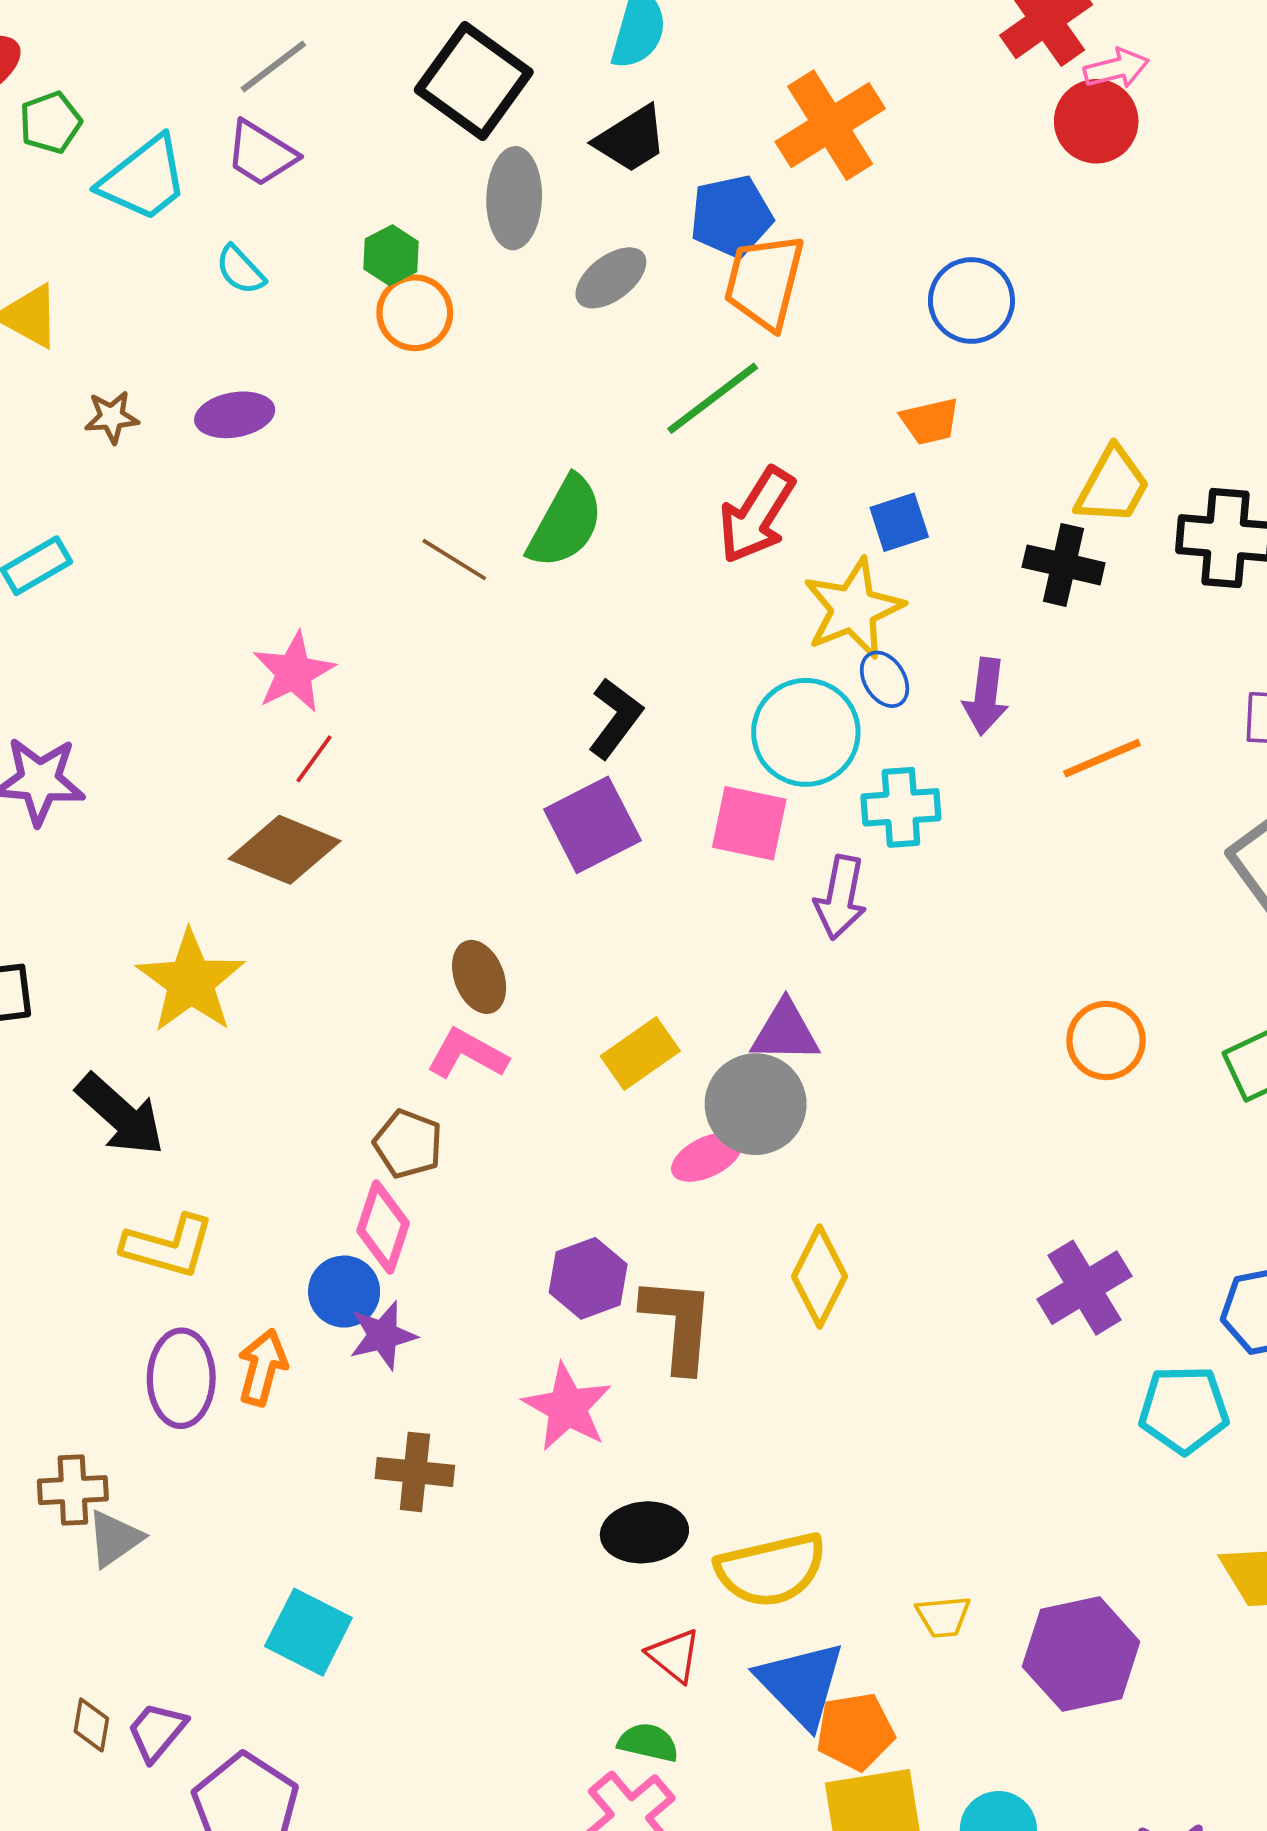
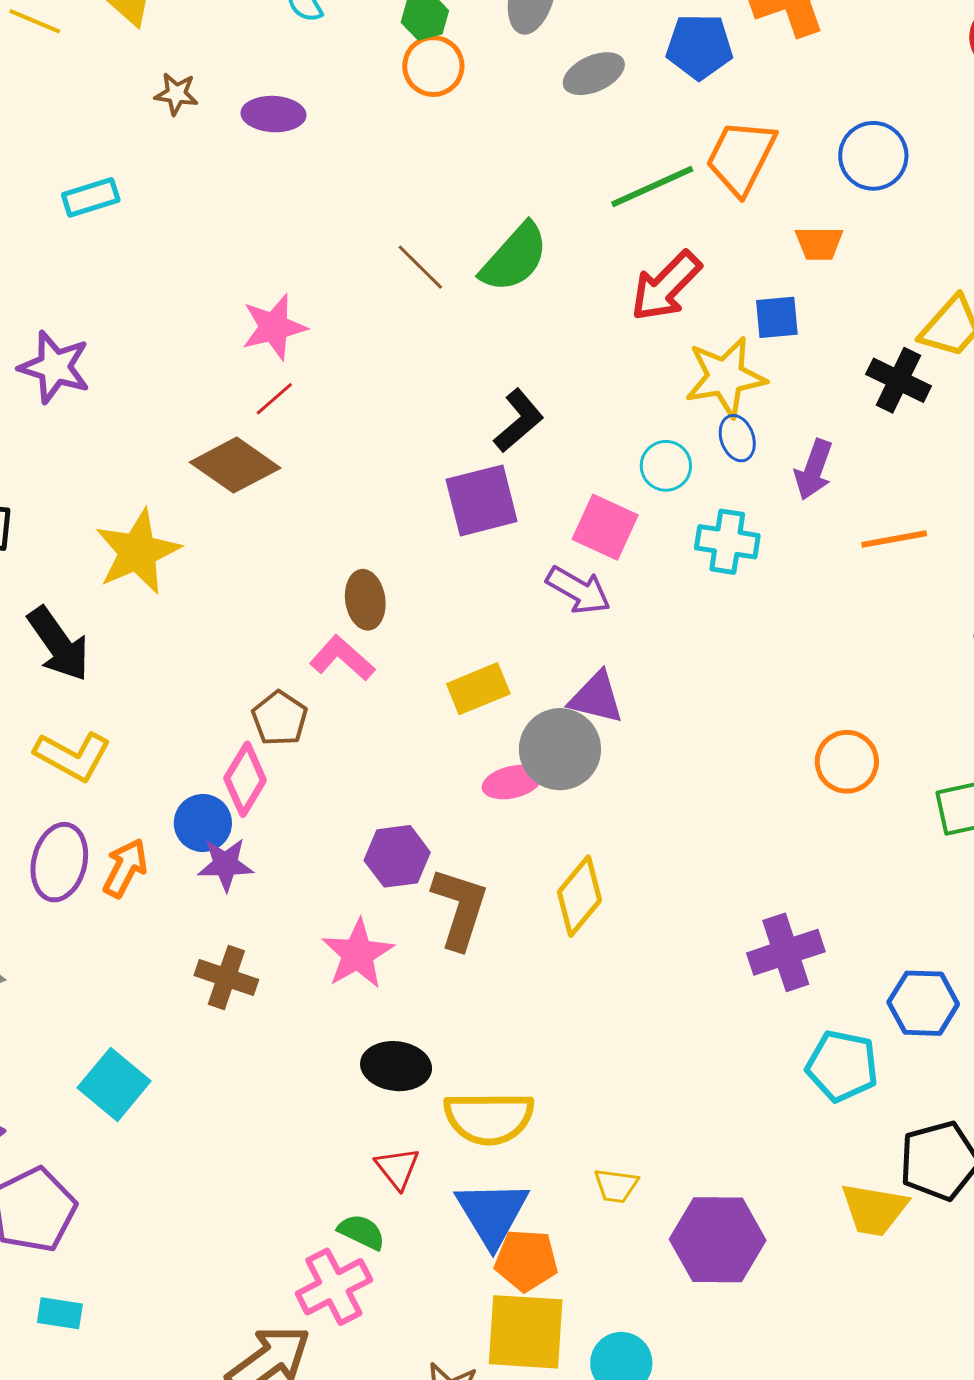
orange trapezoid: (764, 282) -> (741, 157), moved
cyan circle: (806, 732) -> (666, 466), size x0.6
purple arrow: (840, 897) -> (578, 590), moved, turned -84

